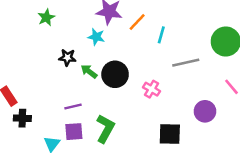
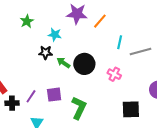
cyan line: (161, 35) -> (120, 42), moved
cyan star: (96, 37) -> (55, 35), moved
purple line: (73, 107) -> (31, 96), moved, turned -40
purple square: (74, 132) -> (54, 95), moved

